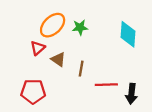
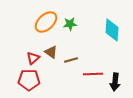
red triangle: (38, 48) -> (33, 58), moved
brown line: (81, 69) -> (71, 60), turned 64

